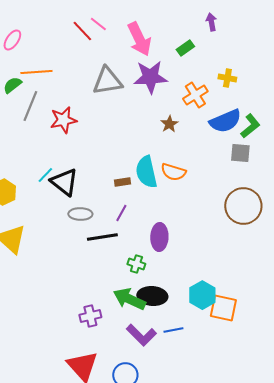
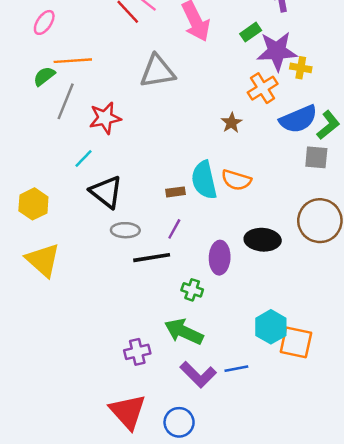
purple star: (150, 77) -> (277, 51), moved
cyan line: (45, 175) -> (84, 159), moved
black ellipse: (152, 296) -> (263, 240), moved

